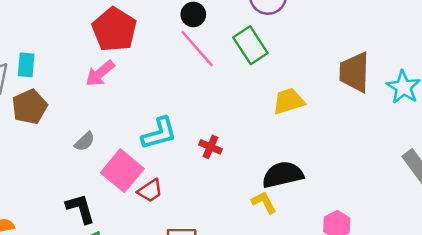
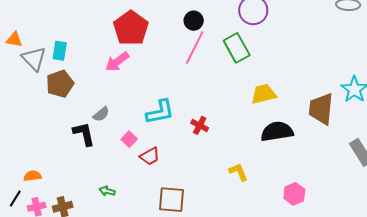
pink line: (197, 49) -> (195, 48), turned 64
brown trapezoid: (354, 72) -> (321, 109), moved
pink square: (122, 171) -> (129, 139), size x0.5
black semicircle: (283, 175) -> (277, 131), moved
black L-shape: (80, 209) -> (84, 134), moved

